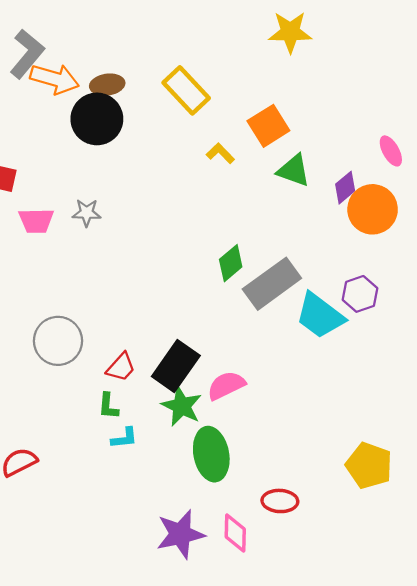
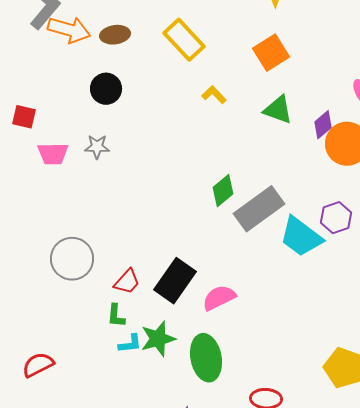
black circle: (97, 119) -> (106, 89), moved, size x0.7
orange square: (268, 126) -> (271, 53), moved
green star: (182, 406) -> (158, 339), moved, turned 30

